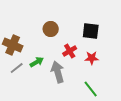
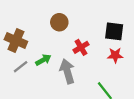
black square: (91, 31) -> (114, 31), moved
red star: (92, 58) -> (115, 55), moved

